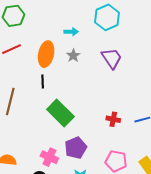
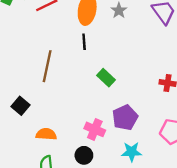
green rectangle: (60, 113) -> (106, 78), size x0.6

